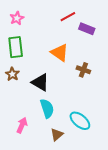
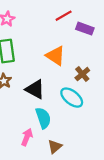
brown cross: (83, 70) -> (82, 74), turned 32
cyan ellipse: (80, 121) -> (72, 98), moved
pink arrow: (22, 125) -> (27, 137), moved

